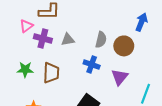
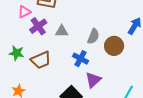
purple cross: (43, 38) -> (38, 26), turned 30
brown trapezoid: (51, 73) -> (41, 60), turned 55
purple triangle: (120, 77) -> (93, 80), moved

